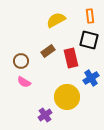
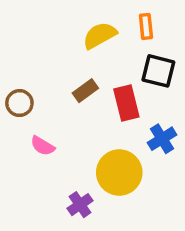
orange rectangle: (90, 16) -> (146, 26), moved
brown circle: (21, 61) -> (19, 103), moved

